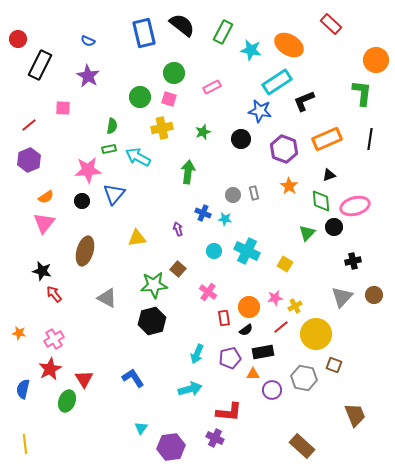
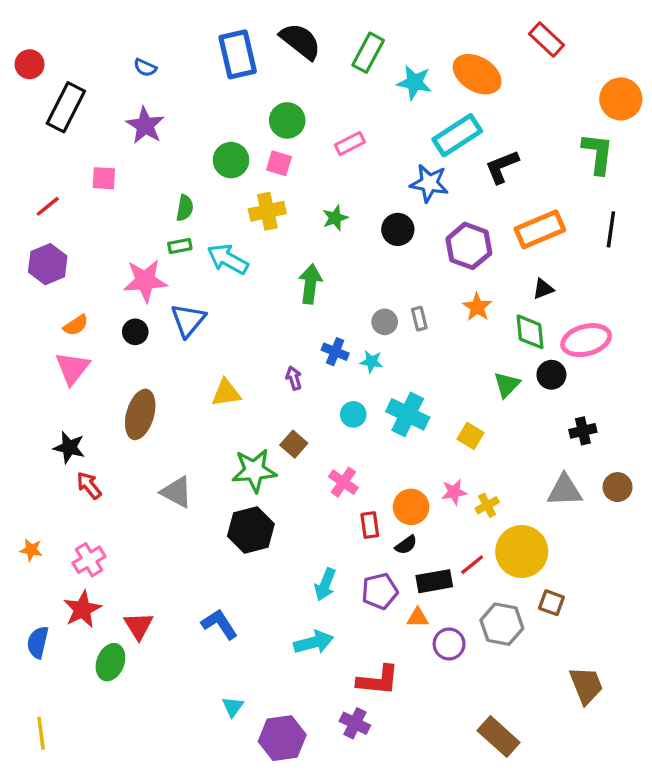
gray triangle: (342, 297) -> (565, 490), turned 45
red line: (281, 327) -> (472, 565), moved

